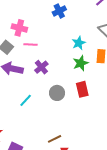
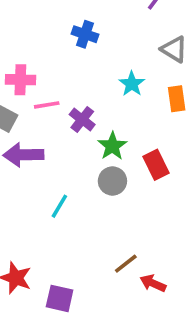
blue cross: (59, 11) -> (85, 34), turned -32
green star: (81, 63) -> (112, 146), moved
purple cross: (41, 67) -> (82, 119), moved

